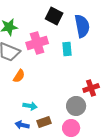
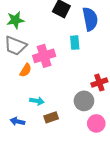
pink cross: (37, 43) -> (44, 56), moved
blue arrow: (22, 125) -> (17, 121), moved
pink circle: (71, 128) -> (96, 123), moved

